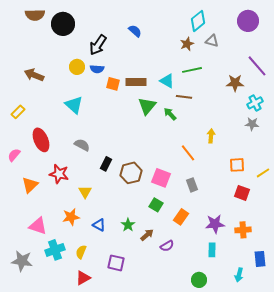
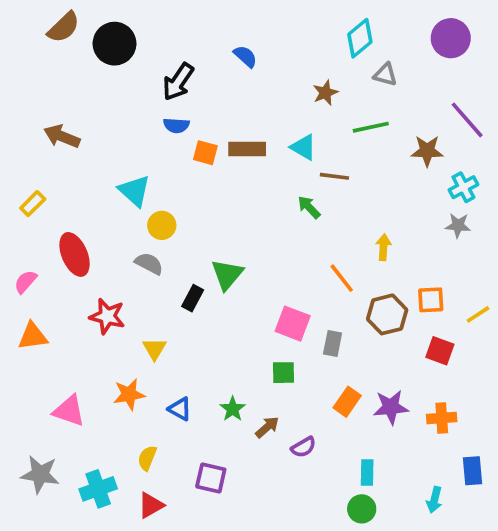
brown semicircle: (35, 15) -> (64, 27), turned -42
brown star: (187, 44) -> (325, 93), moved
yellow circle: (77, 67) -> (162, 225), moved
green line: (192, 70) -> (371, 127), moved
green triangle: (147, 106) -> (227, 274), moved
brown hexagon: (131, 173) -> (387, 314), moved
orange triangle: (30, 185) -> (33, 336), moved, turned 36
gray rectangle: (192, 185) -> (333, 344), moved, turned 32
green square: (156, 205) -> (284, 373), turned -32
orange rectangle: (181, 217) -> (347, 402), moved
cyan cross: (55, 250) -> (98, 489), moved
cyan rectangle: (212, 250) -> (367, 473), moved

